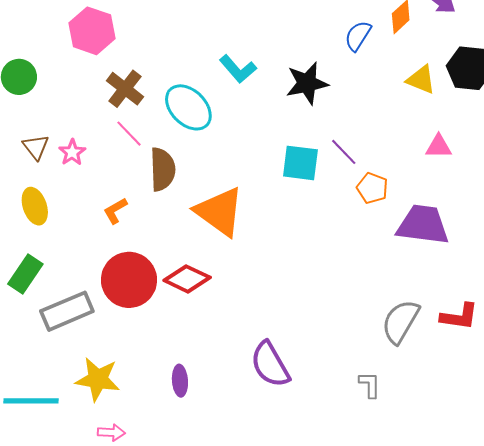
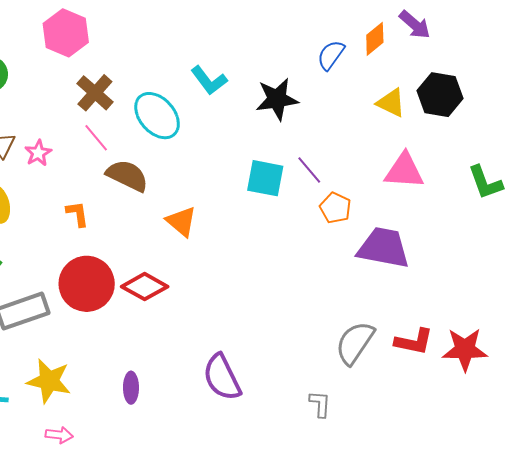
pink triangle: (439, 147) -> (404, 171), size x1.5
brown semicircle: (163, 169) -> (127, 176), turned -66
orange L-shape: (115, 211) -> (77, 214), turned 108
orange triangle: (220, 212) -> (181, 221), size x0.6

